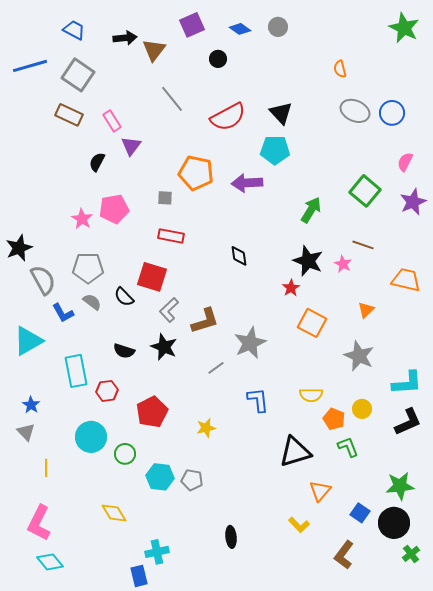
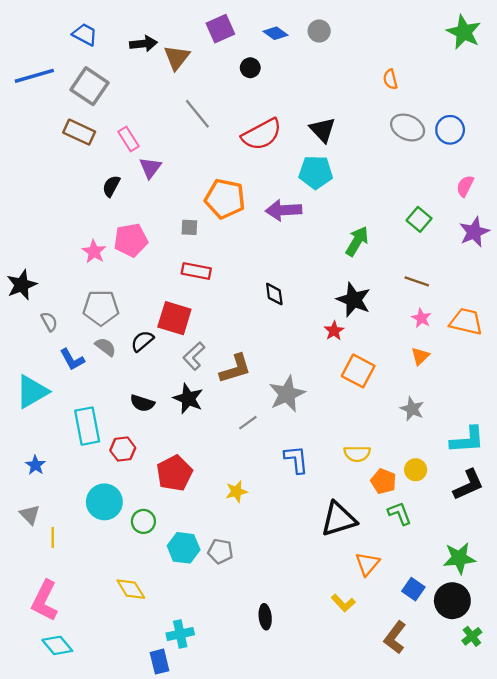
green square: (365, 191) -> (419, 219), size x0.7
pink star: (343, 264) -> (421, 318), moved
gray semicircle: (43, 280) -> (49, 322), size x0.6
black semicircle: (124, 297) -> (142, 341), turned 95
gray star: (359, 356) -> (412, 409), size x0.7
gray triangle: (26, 432) -> (30, 515), moved

